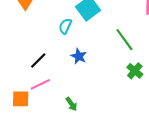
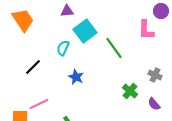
green line: (124, 40) -> (114, 48), moved
black line: (38, 60) -> (33, 67), moved

